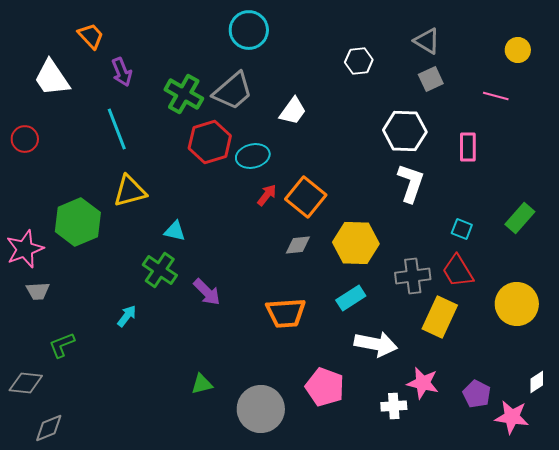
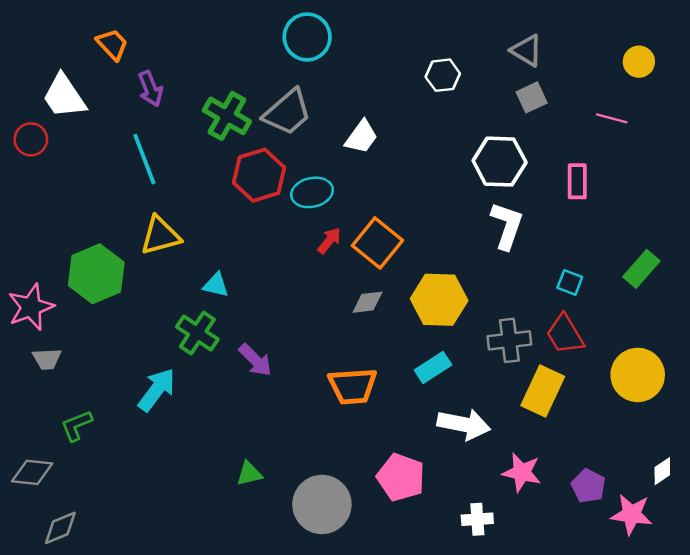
red circle: (25, 139) -> (31, 139), moved
cyan arrow: (127, 316) -> (157, 390), size x1.6
white cross: (394, 406) -> (477, 519), moved

